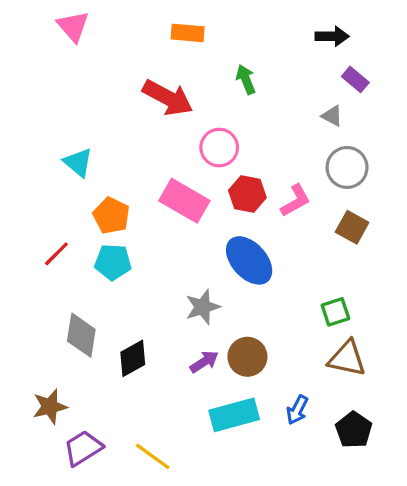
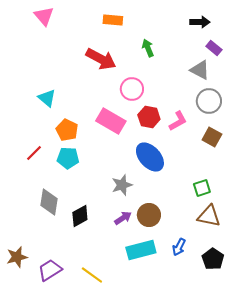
gray triangle: (332, 116) -> (200, 70), size x1.5
brown star: (50, 407) -> (17, 257), moved

